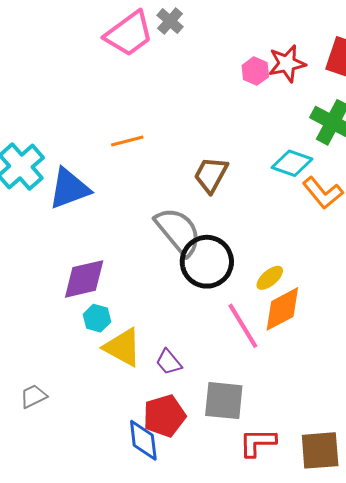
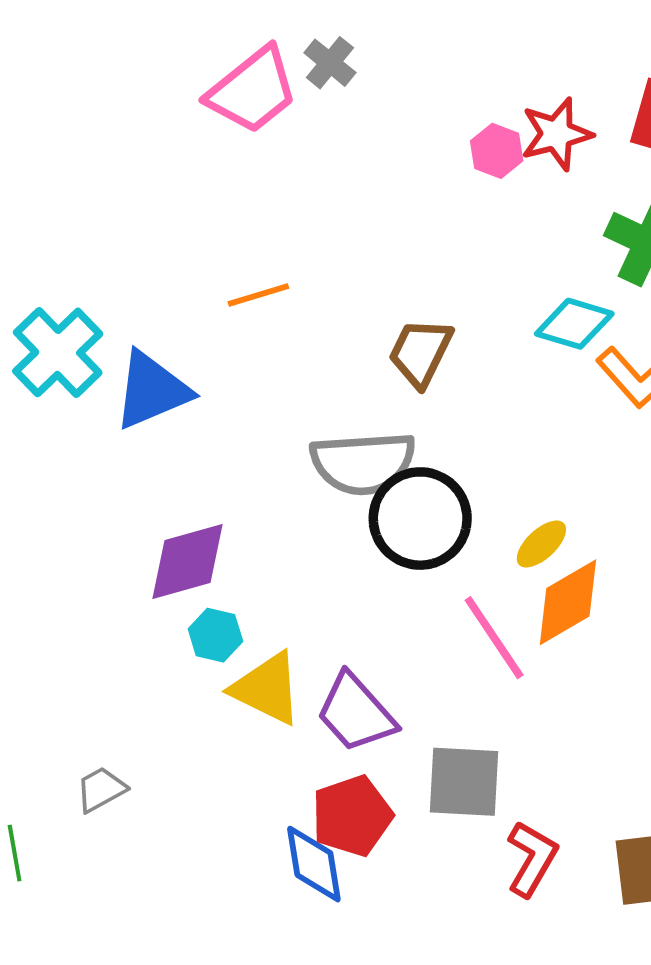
gray semicircle: (178, 231) -> (363, 463), turned 128
purple trapezoid: (169, 362) -> (356, 713), size x1.6
red L-shape: (258, 442) -> (532, 859), turned 123

